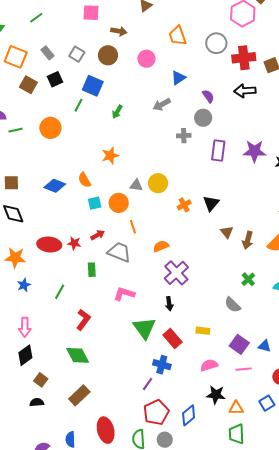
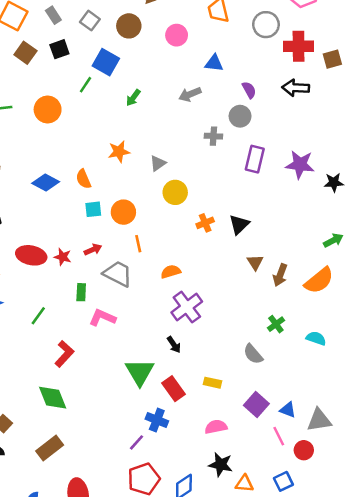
blue triangle: (178, 78) -> (214, 63), turned 35
gray triangle: (136, 185) -> (158, 163), moved, turned -48
pink L-shape: (124, 294) -> (102, 318), moved
black arrow: (169, 304) -> (174, 345), turned -32
pink line: (244, 369) -> (279, 436), moved, turned 63

